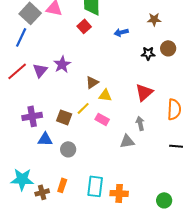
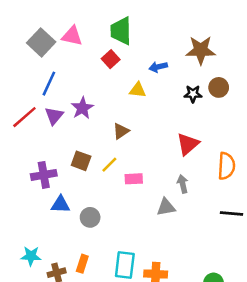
brown star: (154, 19) -> (201, 50), size x1.6
blue line: (21, 37) -> (49, 84), moved
yellow triangle: (105, 95) -> (138, 90), moved
brown square: (64, 117) -> (81, 161), moved
pink rectangle: (102, 119) -> (134, 179), turned -32
cyan star: (22, 179) -> (31, 256), size x0.7

